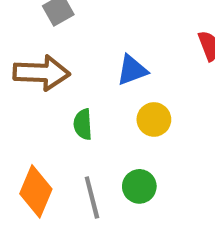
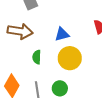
yellow circle: (154, 119) -> (70, 58), size x1.5

